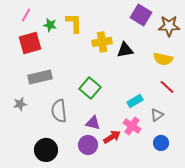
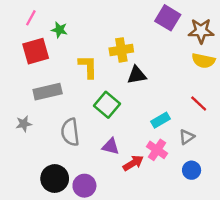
yellow L-shape: (74, 23) -> (88, 67), moved
black triangle: (125, 50) -> (137, 75), moved
yellow semicircle: (163, 59) -> (203, 61), moved
purple circle: (88, 145) -> (84, 186), moved

